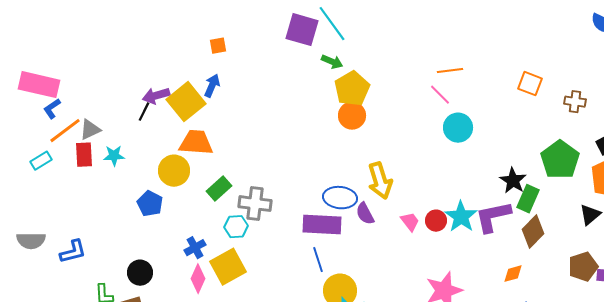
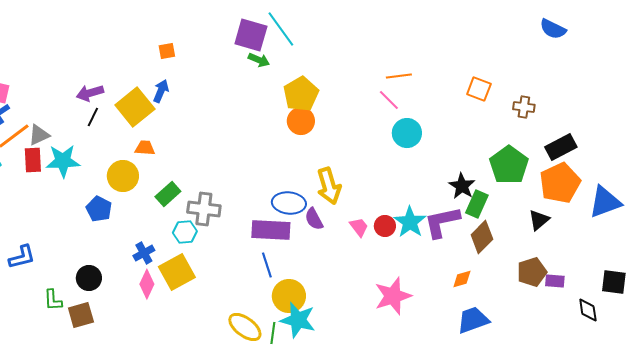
green arrow: (332, 62) -> (259, 60), moved
purple arrow: (156, 96) -> (90, 93), moved
orange trapezoid: (196, 143) -> (145, 148), size x0.6
cyan star: (114, 156) -> (63, 161), size x1.6

